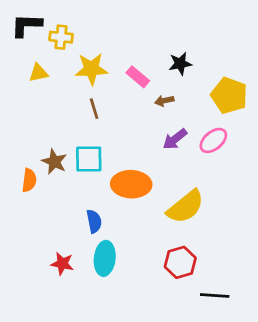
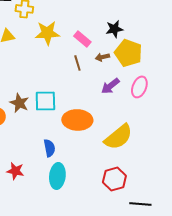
yellow pentagon: (229, 95) -> (128, 53), moved
brown line: (94, 109) -> (77, 63), moved
pink ellipse: (213, 140) -> (139, 87), turned -30
red star: (62, 264) -> (15, 171), moved

